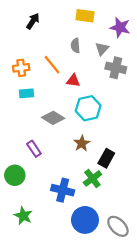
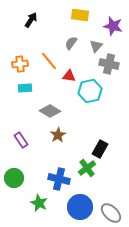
gray semicircle: (75, 46) -> (71, 43), turned 40
cyan hexagon: (88, 108) -> (90, 91), moved
brown star: (82, 143) -> (58, 135), moved
purple rectangle: (34, 149) -> (21, 140), moved
green circle: (15, 175) -> (14, 178), moved
green star: (23, 216) -> (39, 203), moved

